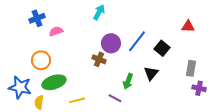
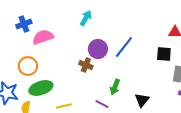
pink semicircle: (56, 31) -> (43, 37), size x1.5
black square: (162, 48) -> (164, 54), moved, turned -35
black triangle: (151, 73) -> (142, 100), moved

